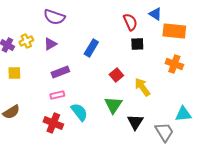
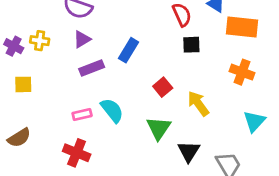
yellow cross: (26, 41) -> (40, 41), turned 32
purple triangle: (50, 44) -> (82, 39), moved
purple rectangle: (60, 72) -> (92, 68), moved
cyan semicircle: (79, 112) -> (112, 110), moved
cyan triangle: (183, 114) -> (254, 121), moved, turned -42

